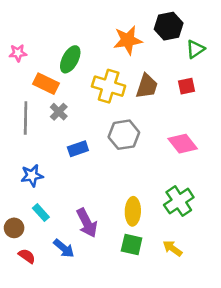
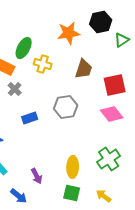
yellow cross: (109, 86) -> (43, 64), moved, size x0.7
red square: (186, 86) -> (115, 85), moved, size x1.6
purple arrow: (87, 223) -> (37, 176), size x0.7

